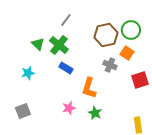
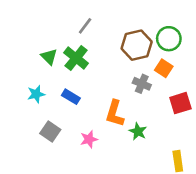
blue rectangle: (66, 68) -> (71, 97), moved
gray square: (23, 111) -> (50, 131), moved, turned -35
green star: (95, 113) -> (138, 131), moved

